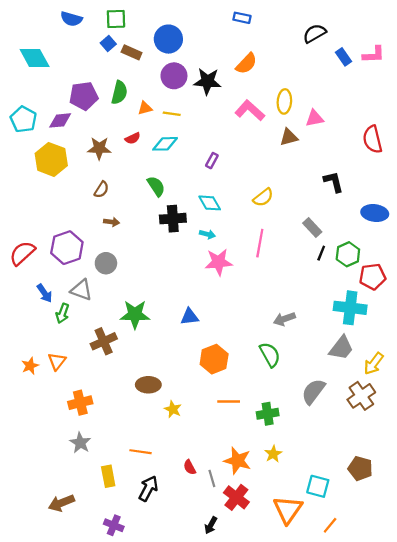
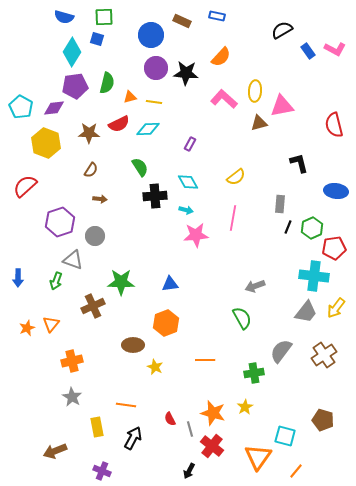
blue square: (108, 43) -> (97, 39), turned -32
brown rectangle: (132, 52) -> (182, 21), moved
pink L-shape: (374, 55) -> (335, 49), turned 30
cyan diamond: (35, 58) -> (72, 52), moved, turned 60
pink triangle: (314, 118) -> (282, 106), size x1.4
red semicircle: (133, 138) -> (119, 124), size x1.5
gray rectangle: (312, 228) -> (280, 204), turned 48
red semicircle: (22, 253) -> (25, 186), moved
blue arrow: (45, 293) -> (18, 278), moved, turned 36
orange hexagon: (214, 359) -> (166, 323), moved
yellow arrow: (374, 364) -> (336, 308), moved
green cross: (268, 414) -> (254, 373), moved

